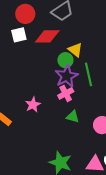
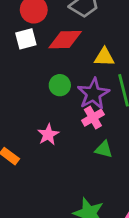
yellow triangle: (75, 50) -> (104, 57), turned -35
green circle: (65, 60) -> (60, 85), moved

